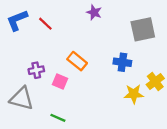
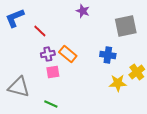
red line: (45, 24) -> (40, 31), moved
purple cross: (36, 70) -> (48, 54), moved
pink square: (60, 81) -> (53, 72), turned -32

